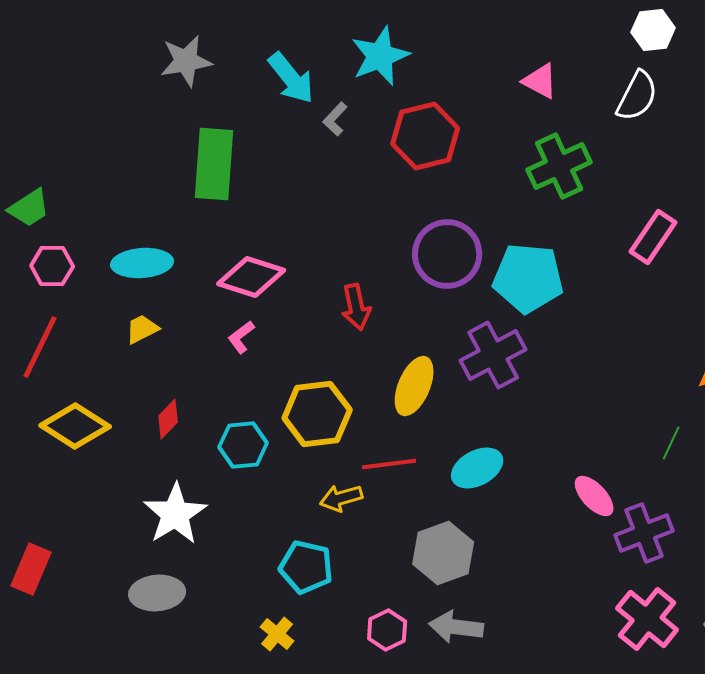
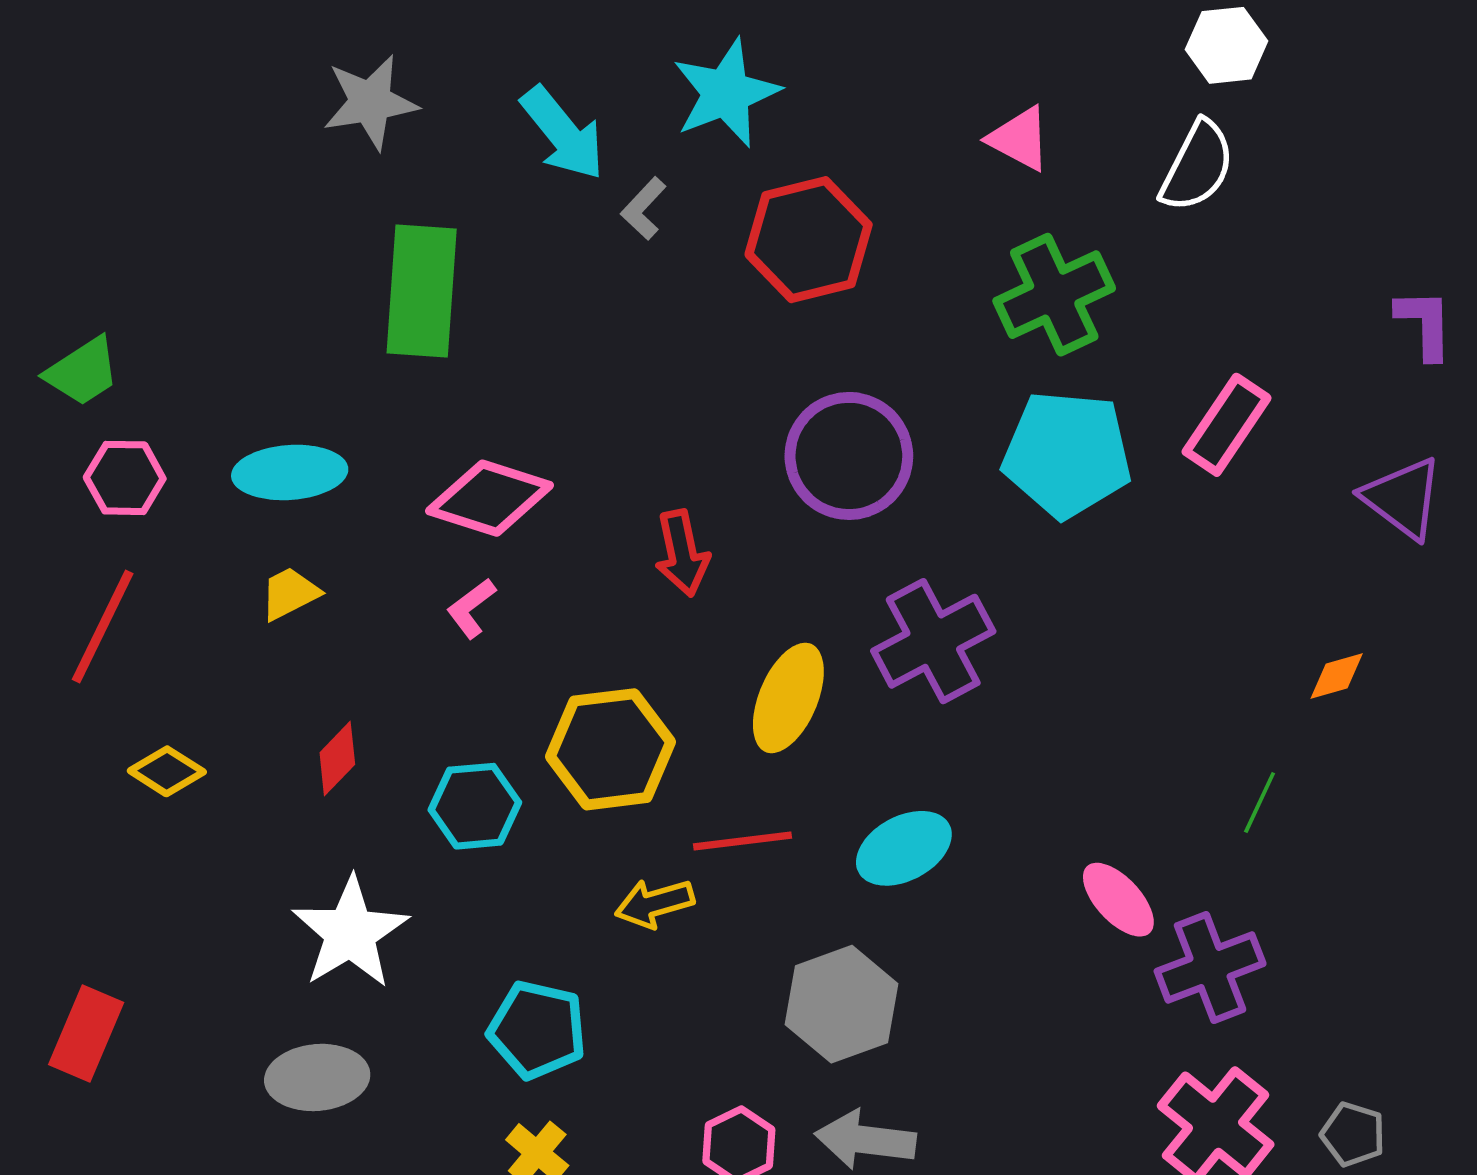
cyan pentagon: (528, 278) -> (1067, 454), moved
yellow diamond: (75, 426) -> (167, 771), size x0.6
cyan pentagon: (306, 567) -> (537, 1030), moved

